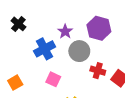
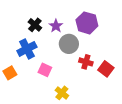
black cross: (18, 24) -> (35, 25), moved
blue cross: (45, 49) -> (27, 49), moved

